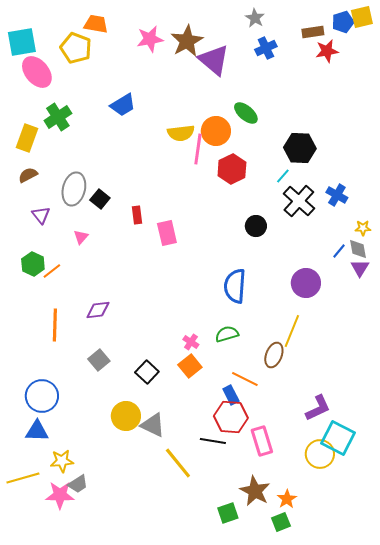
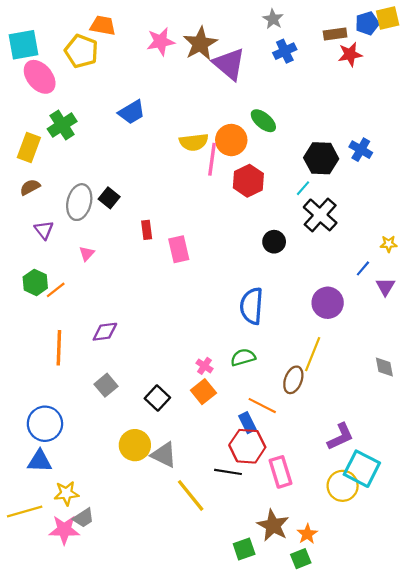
blue cross: (337, 195) -> (361, 150), moved
black square: (100, 199) -> (109, 198), moved
gray diamond: (358, 249) -> (384, 367), moved

